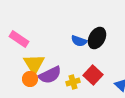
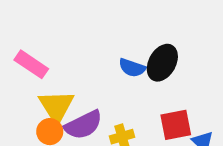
red square: (93, 75) -> (176, 125), moved, turned 36

